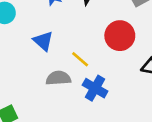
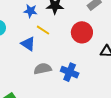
yellow line: (80, 59) -> (43, 30), moved

